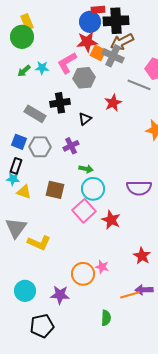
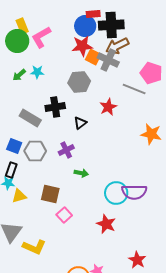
pink L-shape: (67, 63) -> (41, 37), moved
cyan circle: (93, 189) -> (116, 193), moved
yellow triangle: (24, 192) -> (19, 196), turned -35
pink square: (84, 211) -> (64, 215), moved, size x0.7

